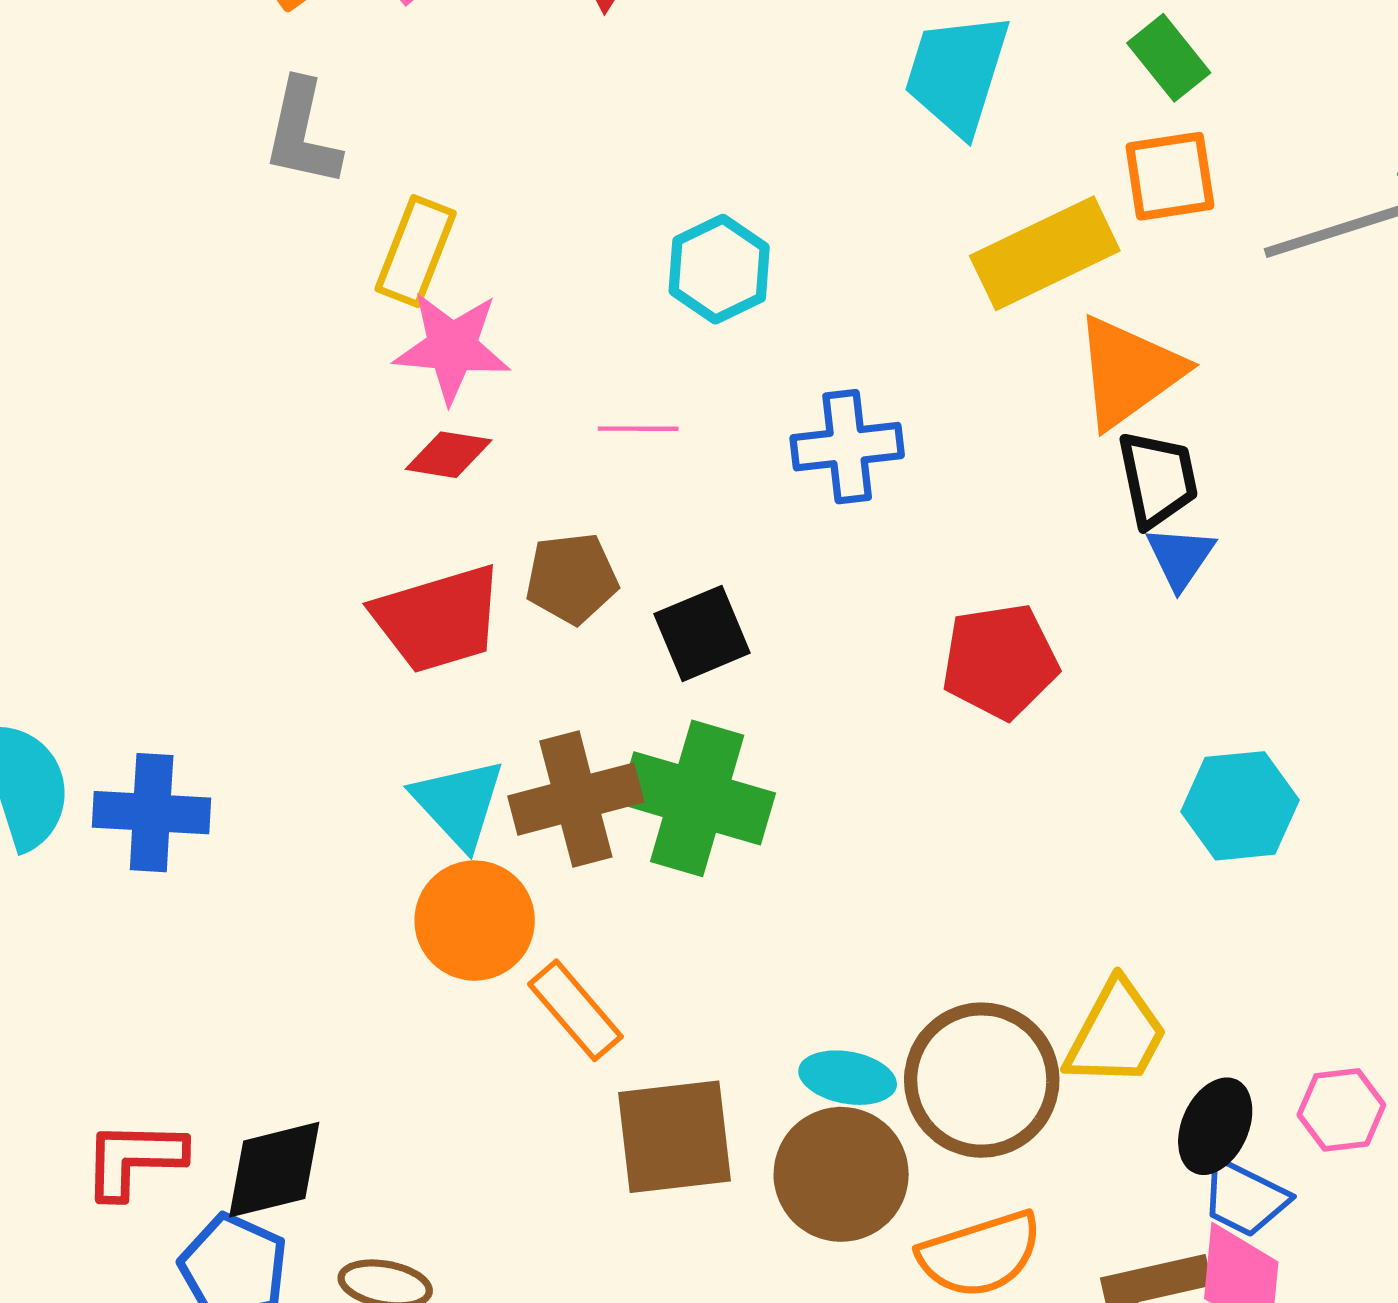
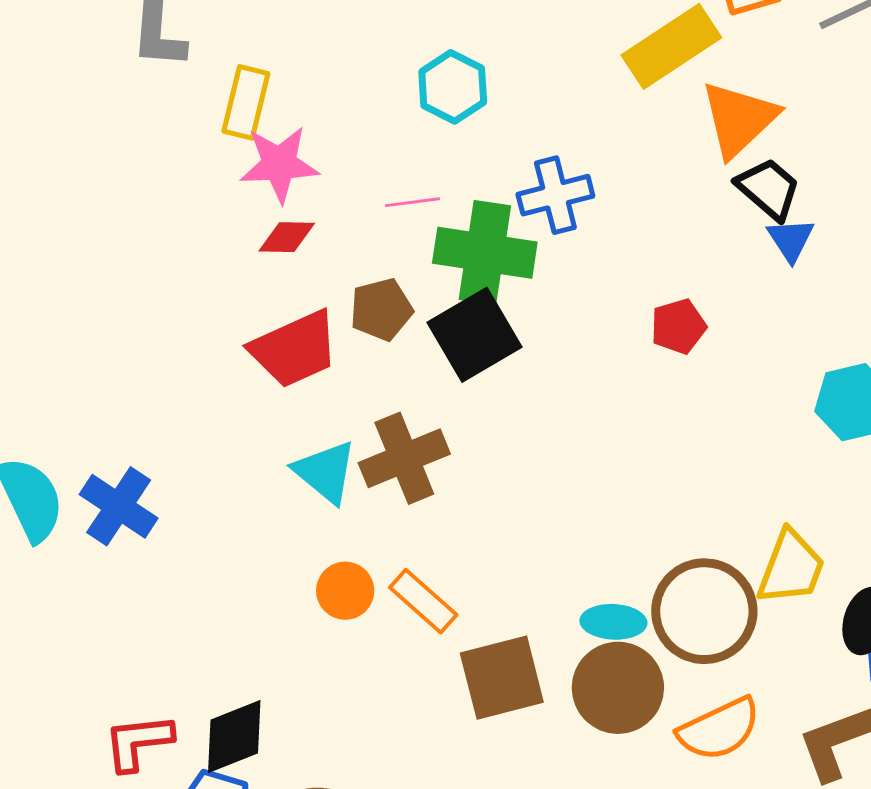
black trapezoid: (1158, 479) -> (768, 189), turned -30
black square: (702, 633) -> (474, 335), size x1.4
red pentagon: (1000, 661) -> (678, 326), size x0.7
green cross: (697, 798) -> (485, 253), moved
blue cross: (152, 813) -> (119, 506), turned 38
orange circle: (475, 921) -> (345, 591), moved, size x0.7

